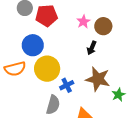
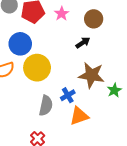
pink star: (83, 22) -> (62, 14), moved
black arrow: (92, 48) -> (83, 43), turned -144
blue cross: (67, 85) -> (68, 95), moved

